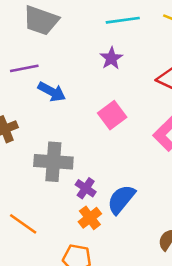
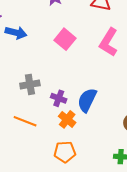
gray cross: (53, 162) -> (30, 84), size x0.7
orange line: (23, 224) -> (25, 121), moved

